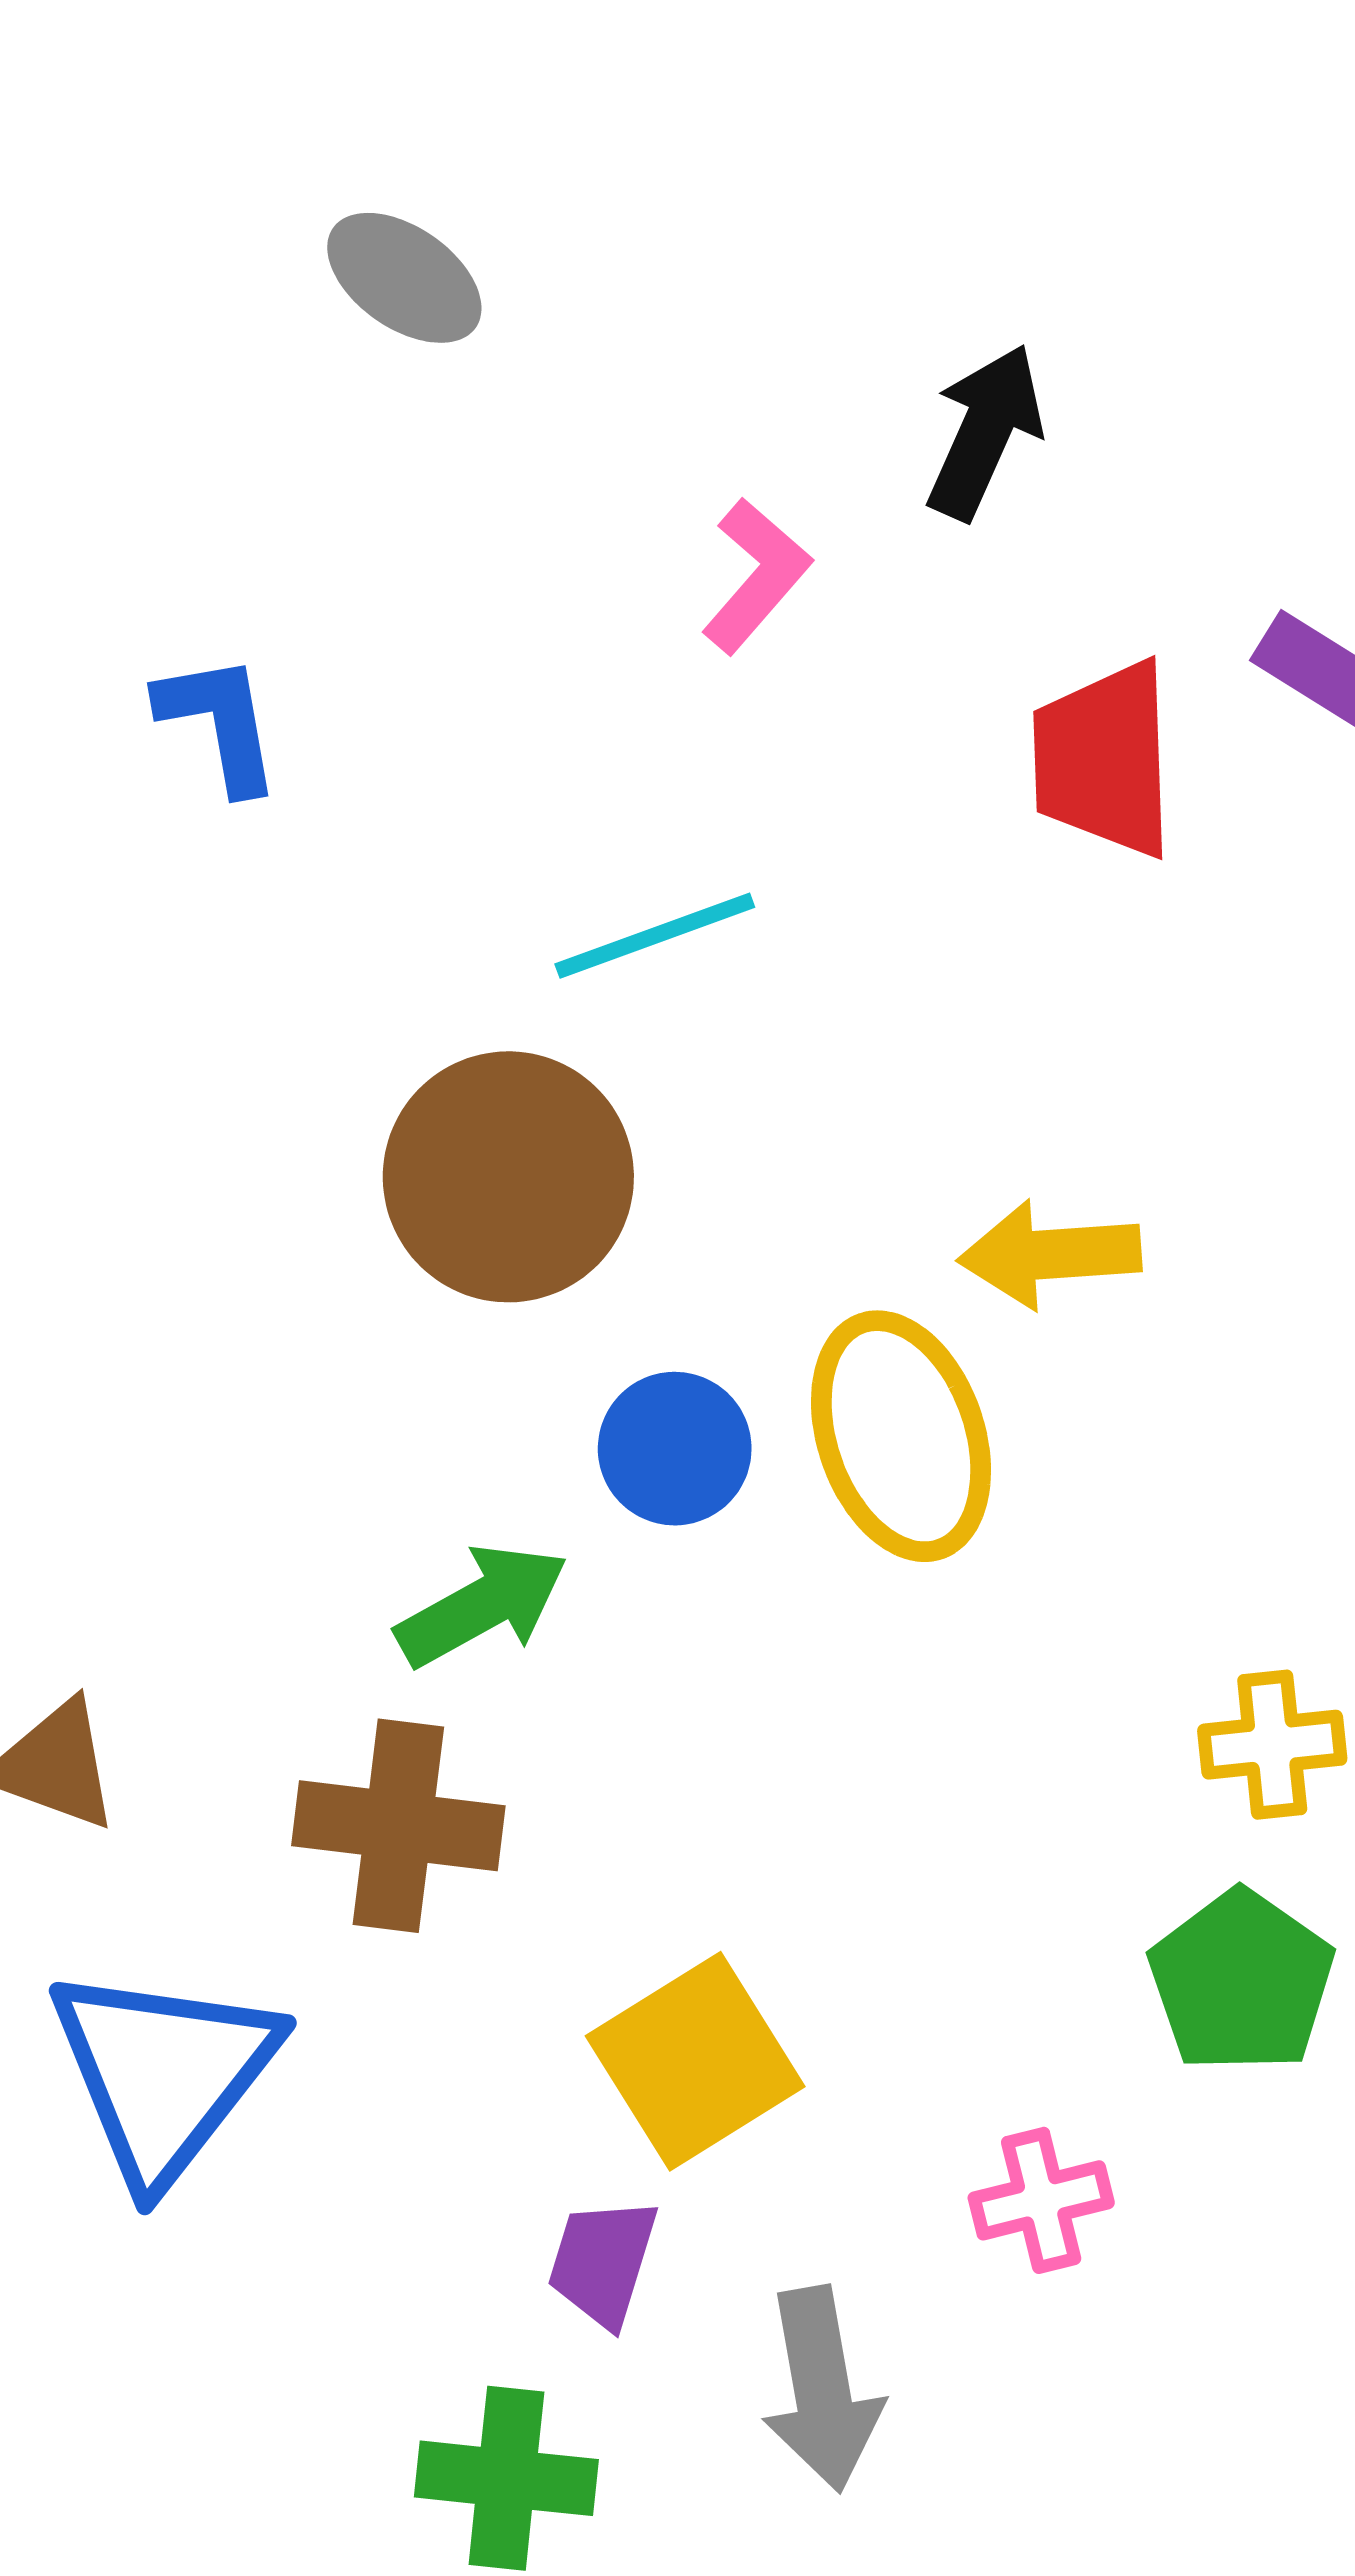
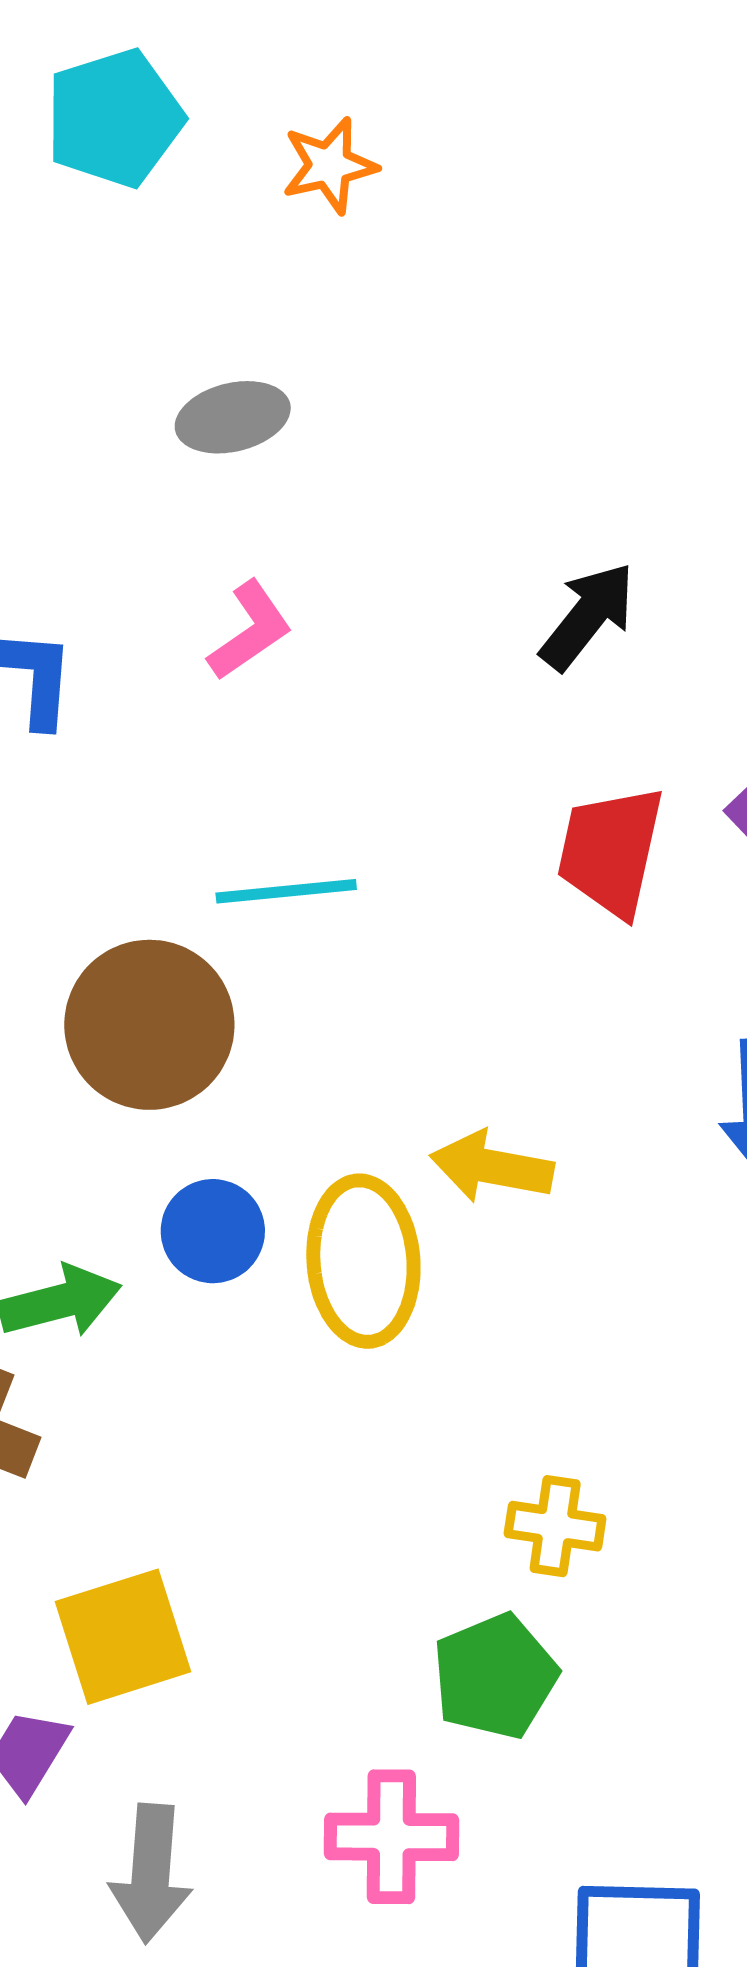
gray ellipse: (404, 278) -> (233, 417), turned -63
pink L-shape: (756, 576) -> (250, 631), moved
pink cross: (1041, 2200) -> (391, 1837), moved, size x1.4

